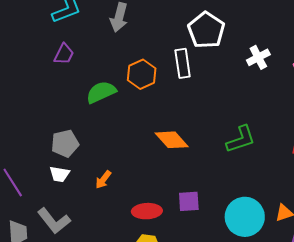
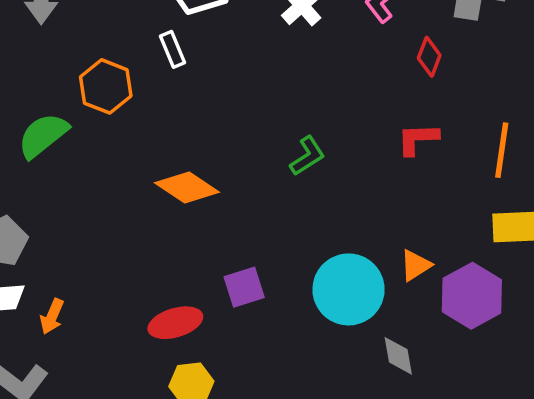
white rectangle: (183, 63) -> (172, 49), size x0.7
green L-shape: (241, 139) -> (307, 156), size x0.7
orange arrow: (103, 180) -> (52, 316), moved

